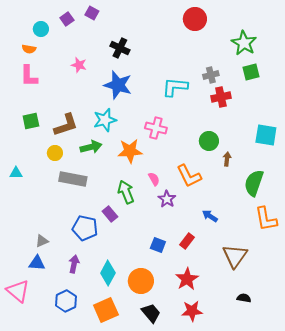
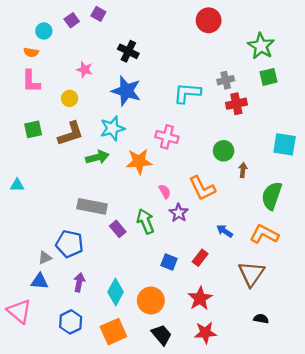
yellow circle: (55, 153) -> (70, 98), moved
gray rectangle: (73, 179) -> (92, 206), moved
green arrow: (126, 192) -> (145, 221), moved
orange L-shape: (266, 219) -> (264, 234), moved, turned 128
blue pentagon: (85, 228) -> (70, 244), moved

